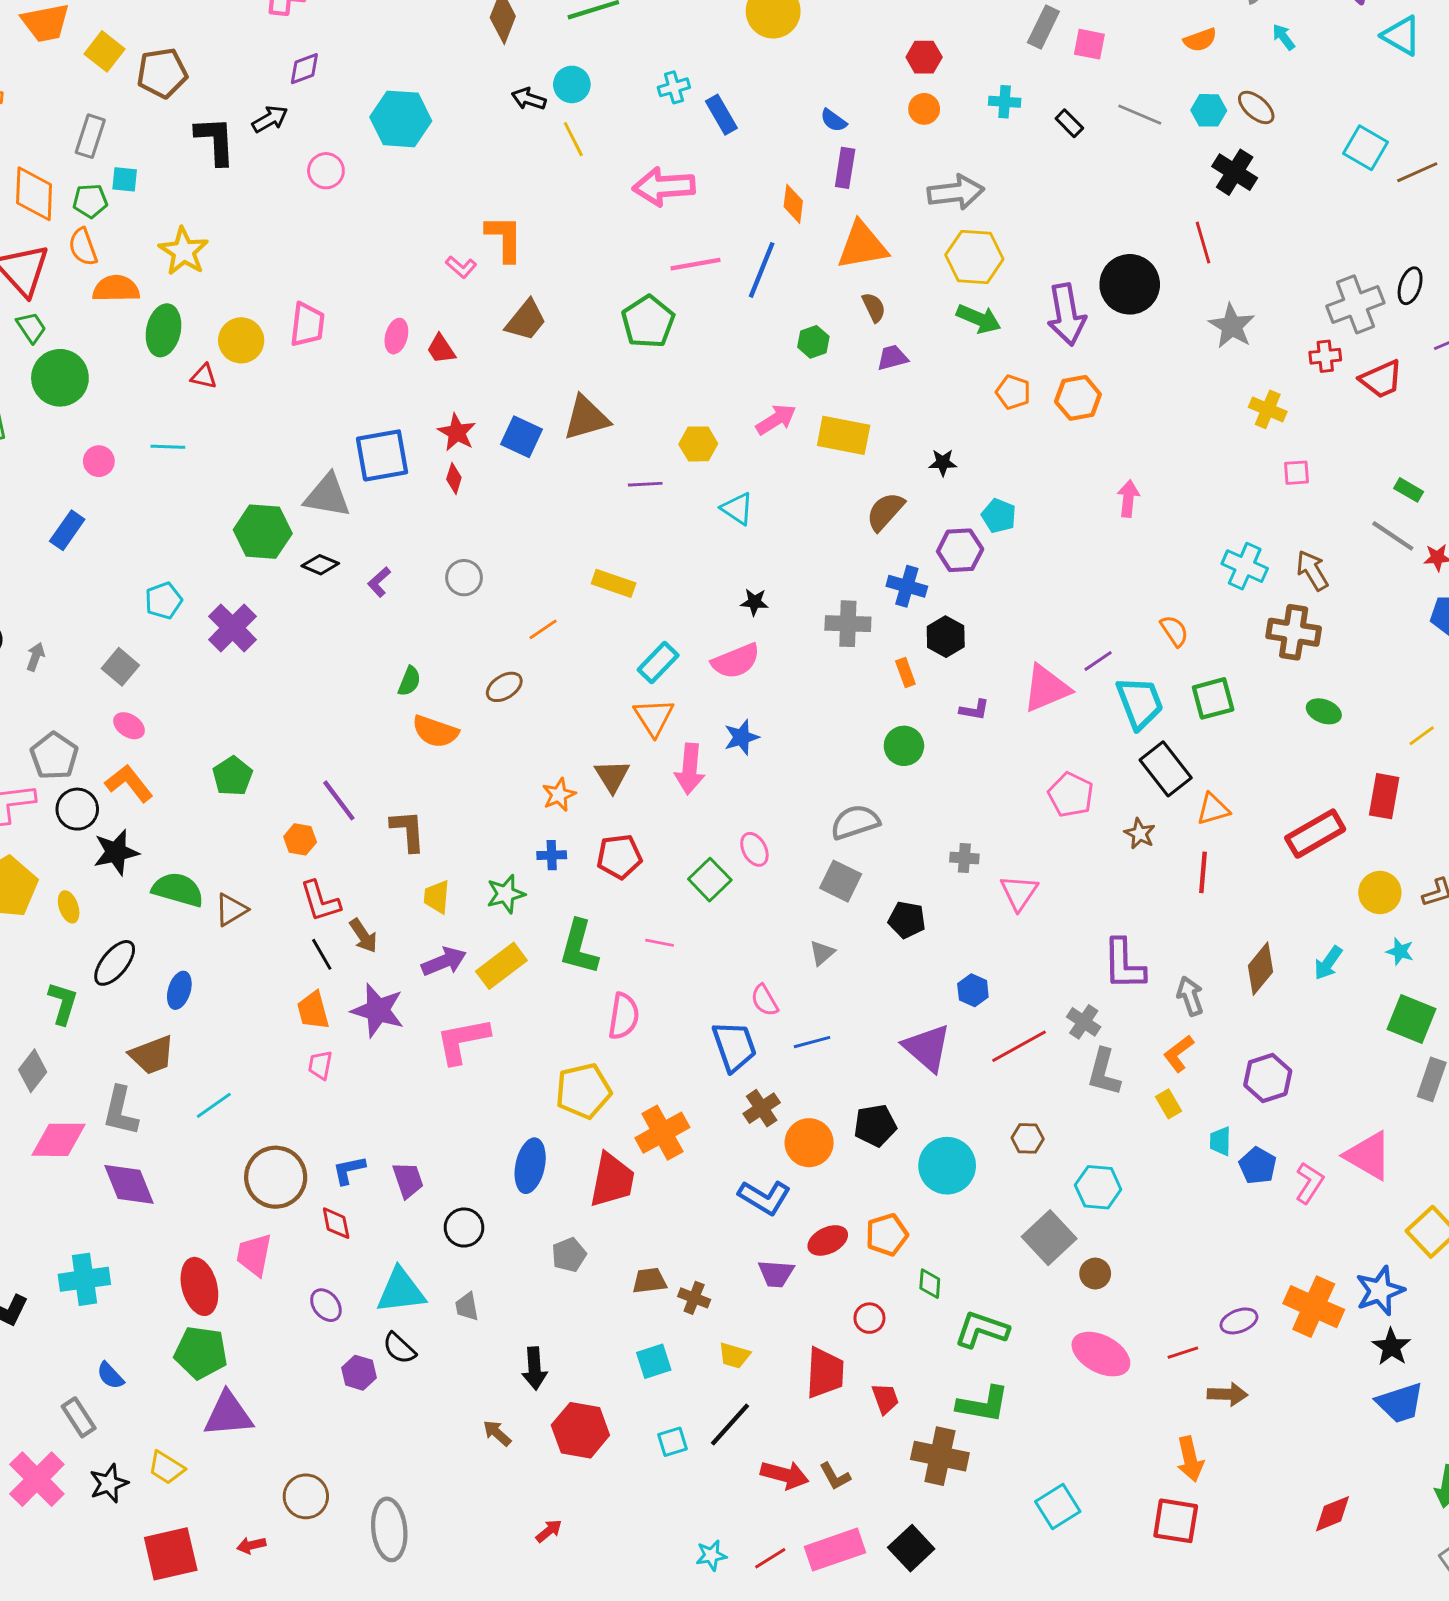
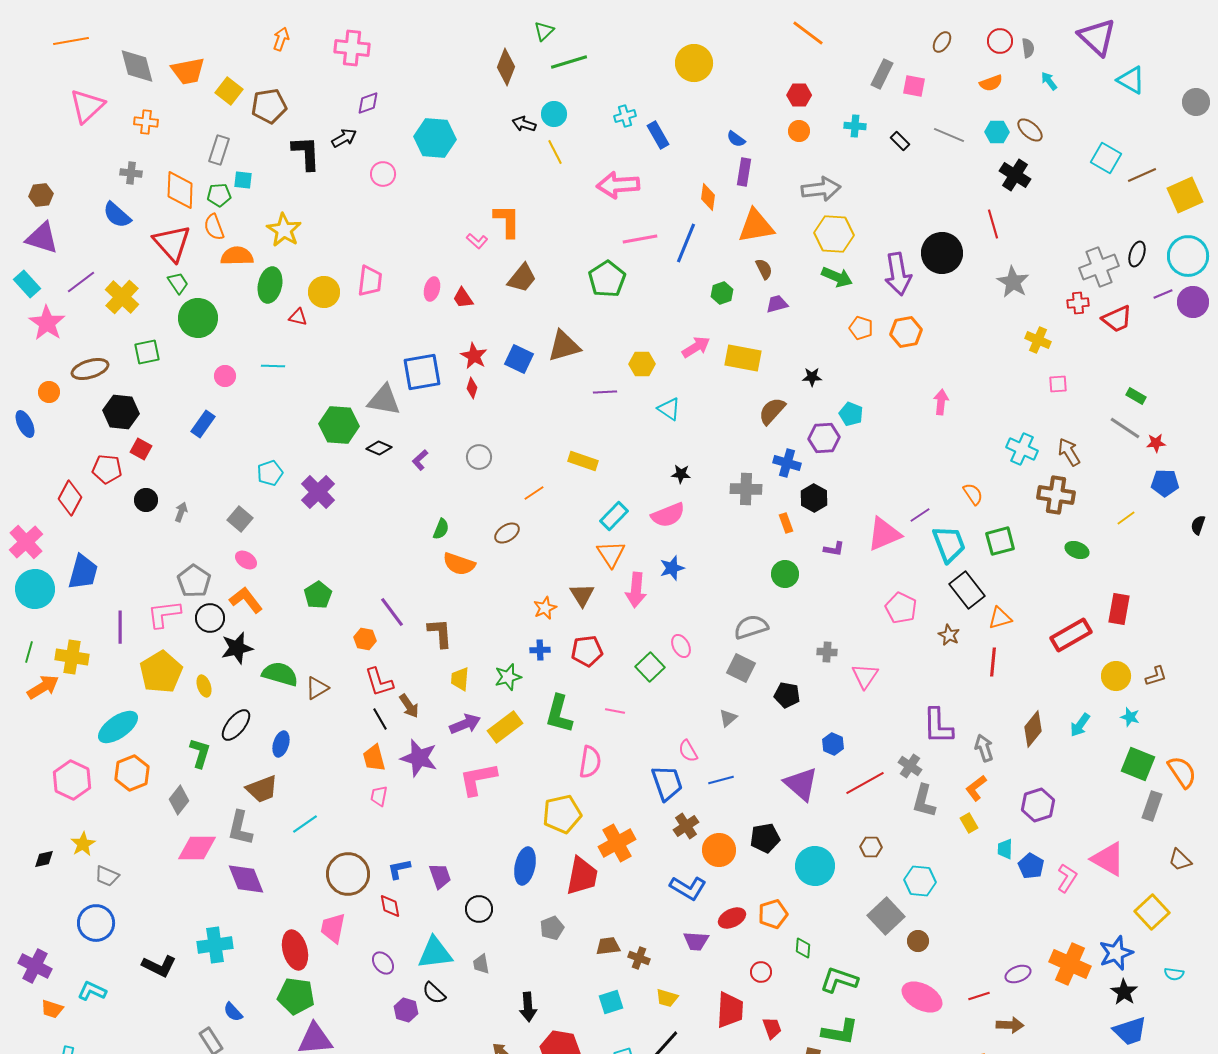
yellow line: (1422, 736) -> (1126, 518), moved

